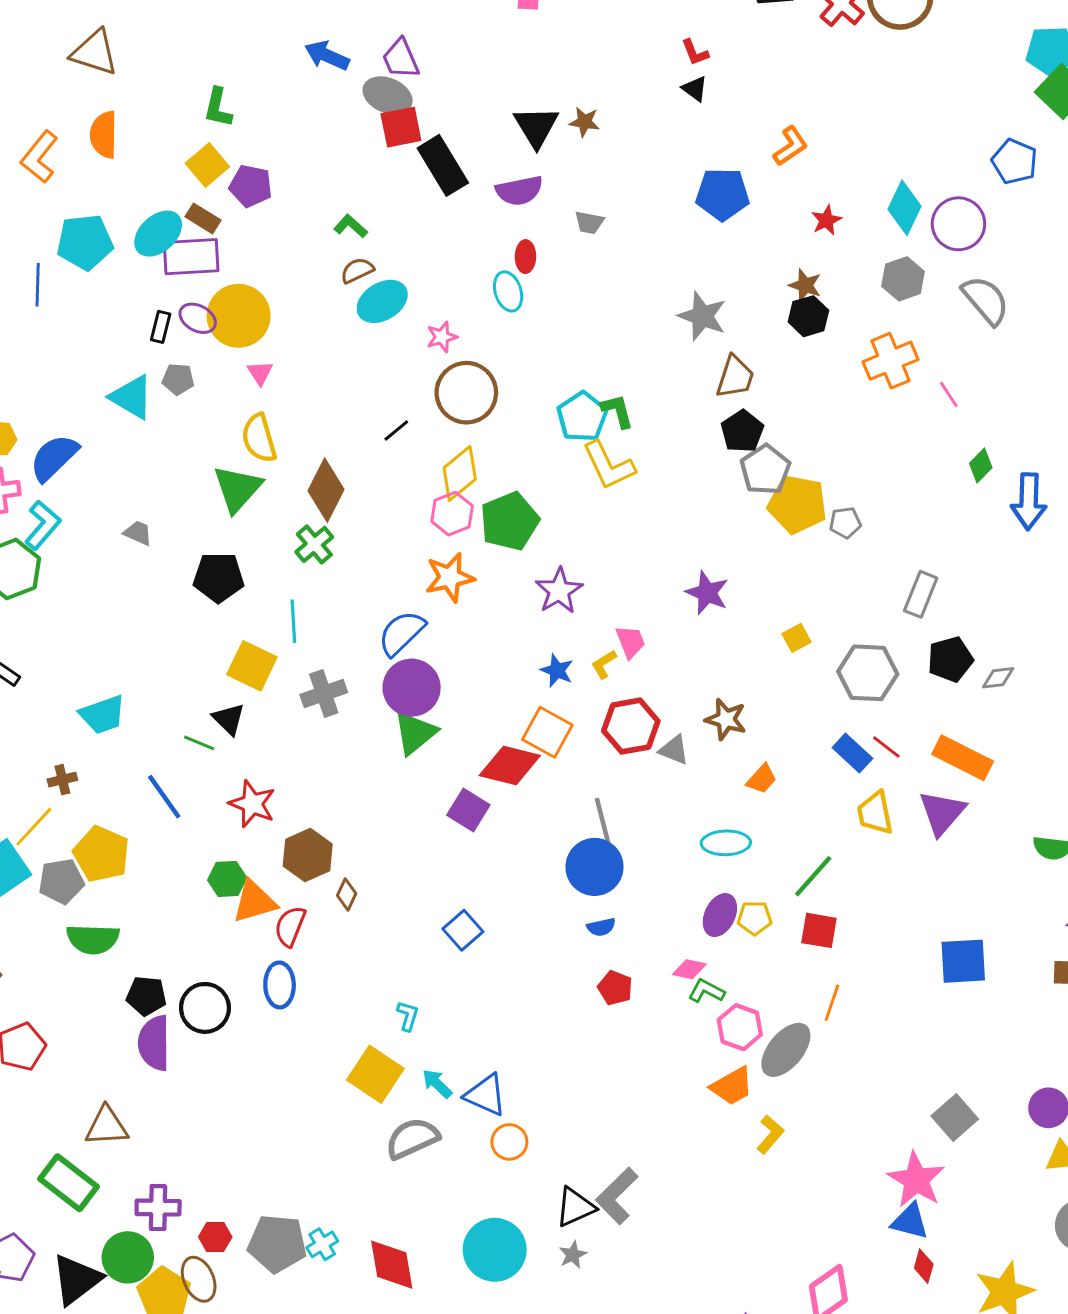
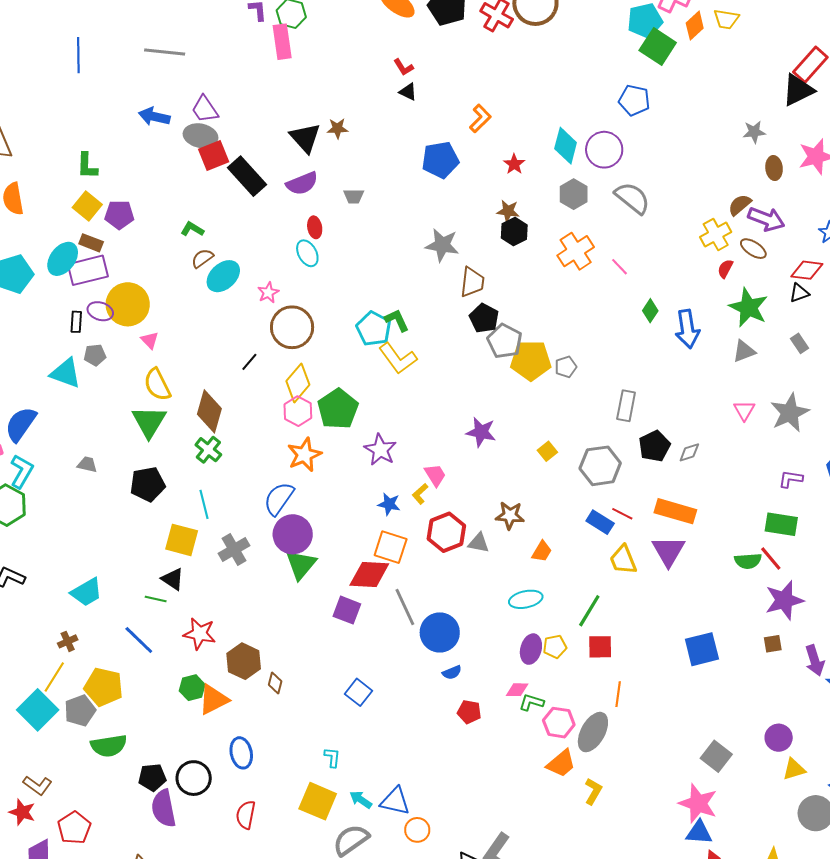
gray line: (604, 826) -> (405, 607), moved
red semicircle: (290, 926) -> (246, 815), moved

